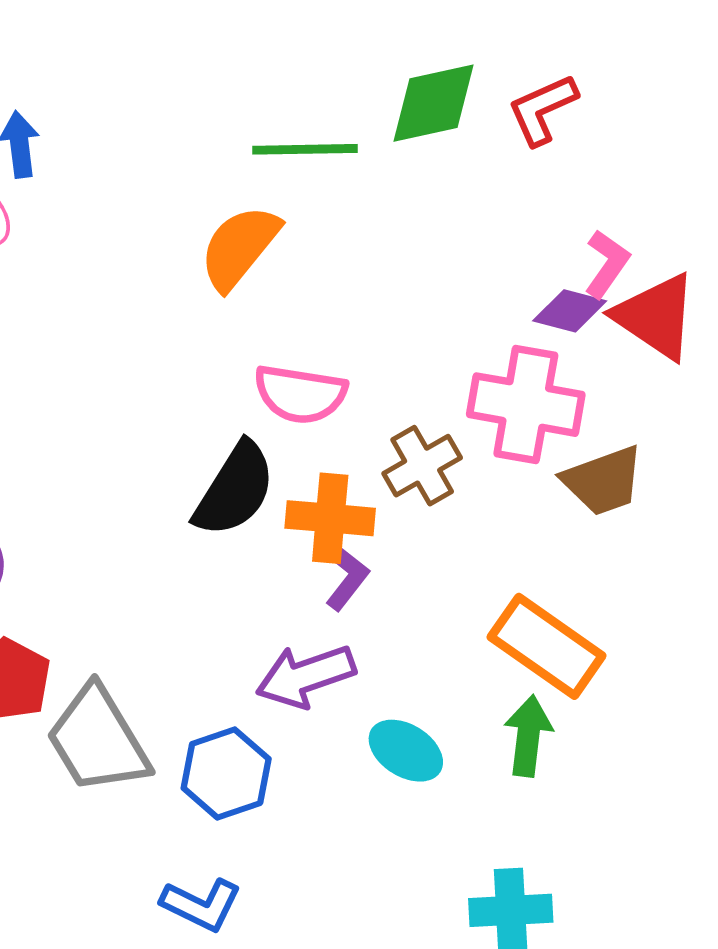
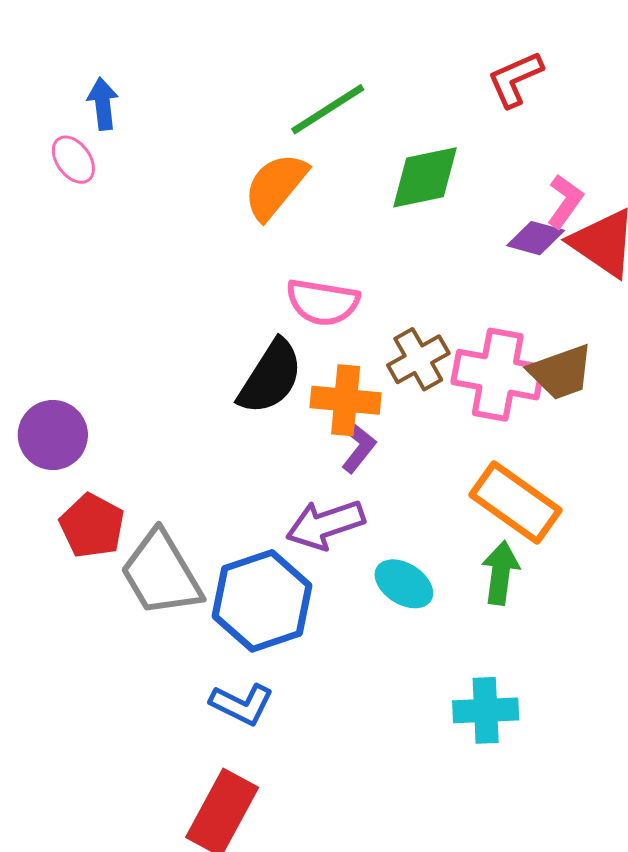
green diamond: (434, 103) -> (425, 177), moved
green line: (305, 149) -> (328, 109), turned -32
pink cross: (526, 405) -> (498, 375), moved
blue hexagon: (226, 774) -> (262, 601), size x1.4

